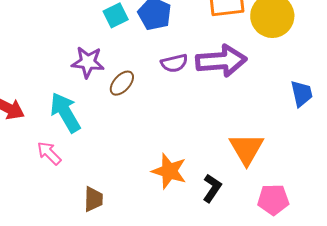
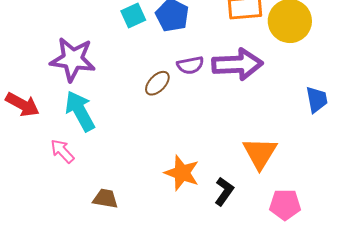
purple star: (88, 62) -> (73, 59), moved, size x1.4
brown ellipse: (122, 83) -> (157, 83), moved
brown trapezoid: (93, 199) -> (105, 199), turned -84

